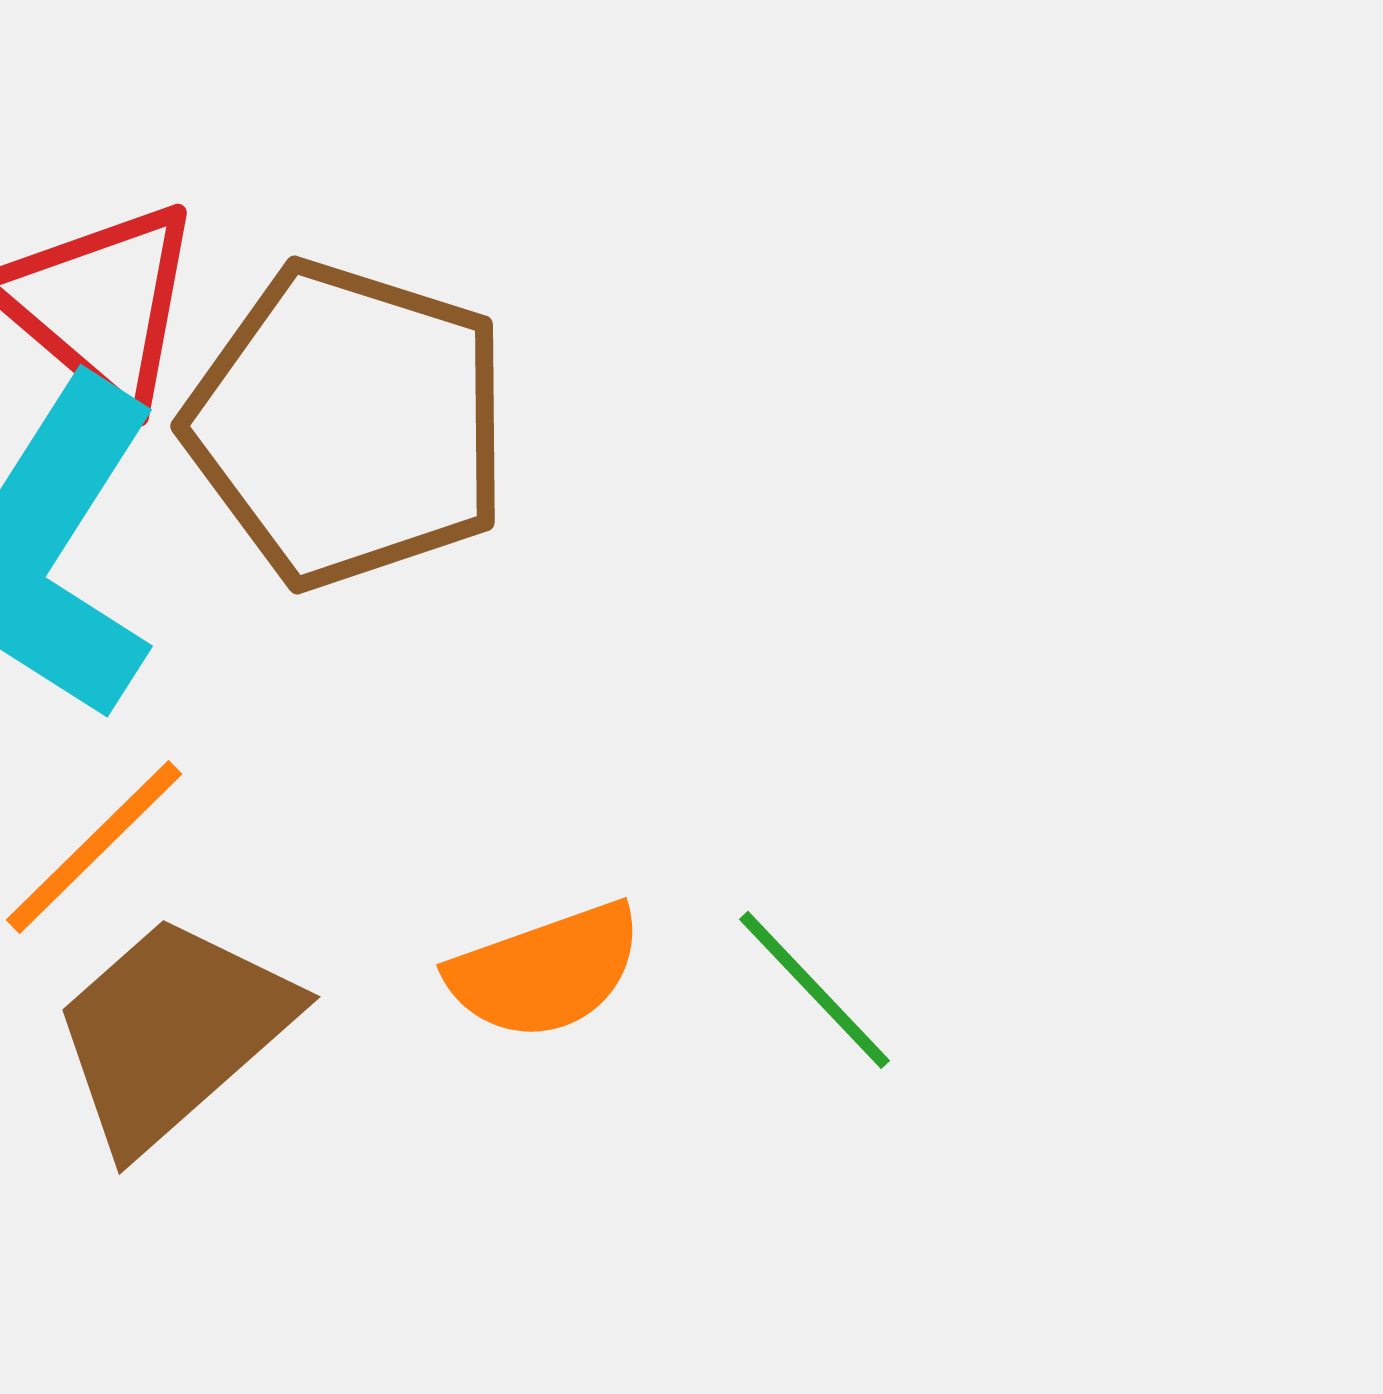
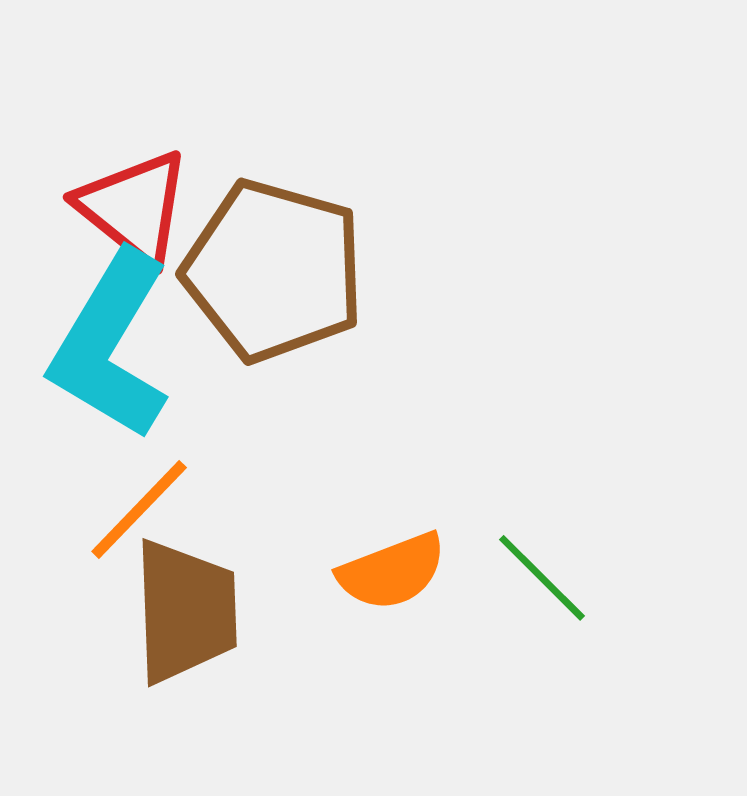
brown trapezoid: (172, 1032) -> (185, 611), turned 131

